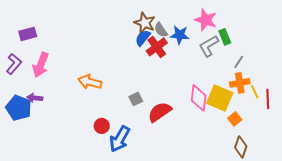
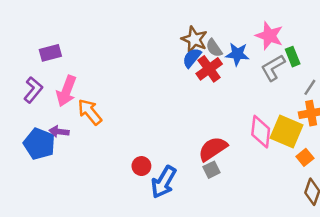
orange arrow: (90, 82) -> (90, 112), moved, turned 35
gray square: (136, 99) -> (212, 170), moved

